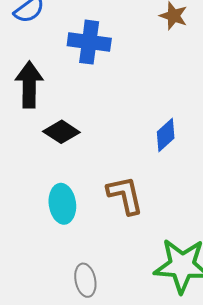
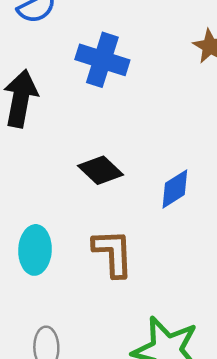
black diamond: (61, 132) -> (101, 170), moved

